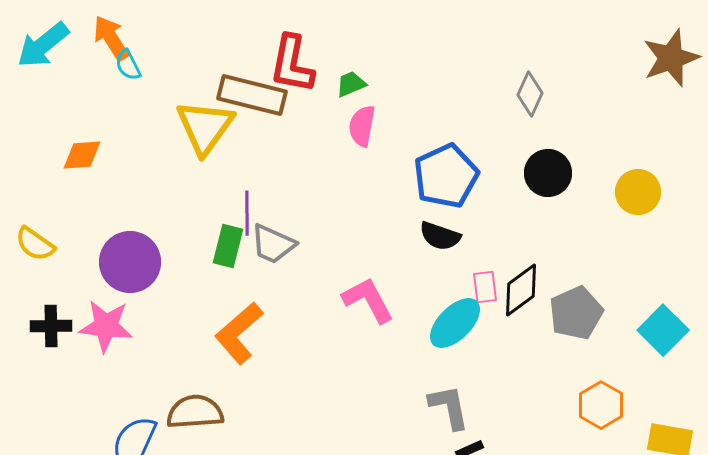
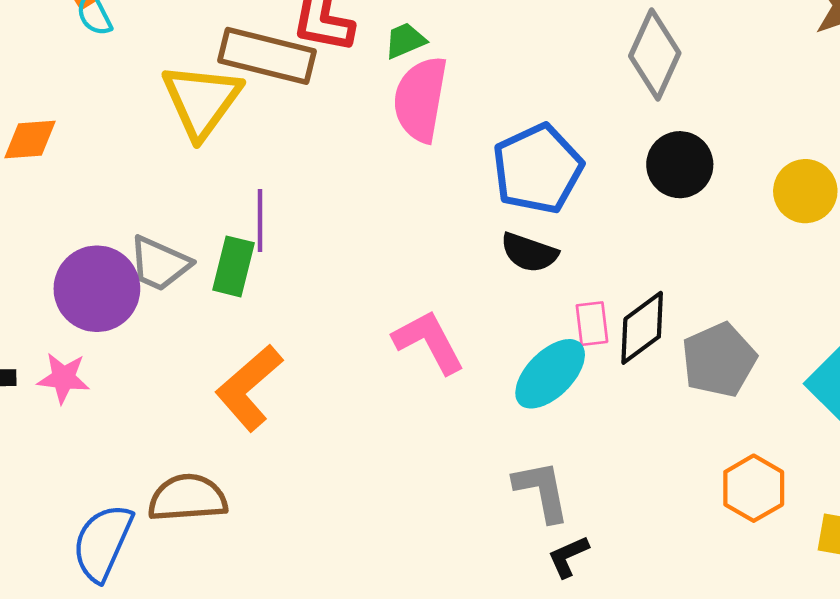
gray diamond: (530, 94) -> (655, 54), size x1.4
pink semicircle: (362, 126) -> (420, 99), size x1.5
gray trapezoid: (273, 244) -> (160, 264), moved
pink star: (106, 326) -> (63, 378), size x0.7

